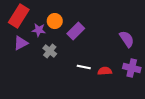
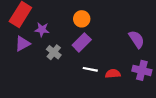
orange circle: (55, 21) -> (82, 19), moved
purple rectangle: (76, 31) -> (82, 42), moved

